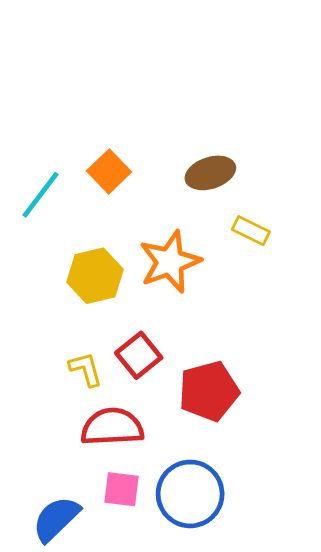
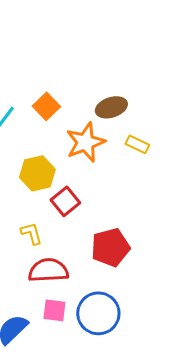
orange star: (170, 262) -> (85, 142), moved
red square: (139, 355) -> (65, 201), moved

